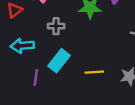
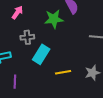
cyan rectangle: (59, 61) -> (41, 54), moved

